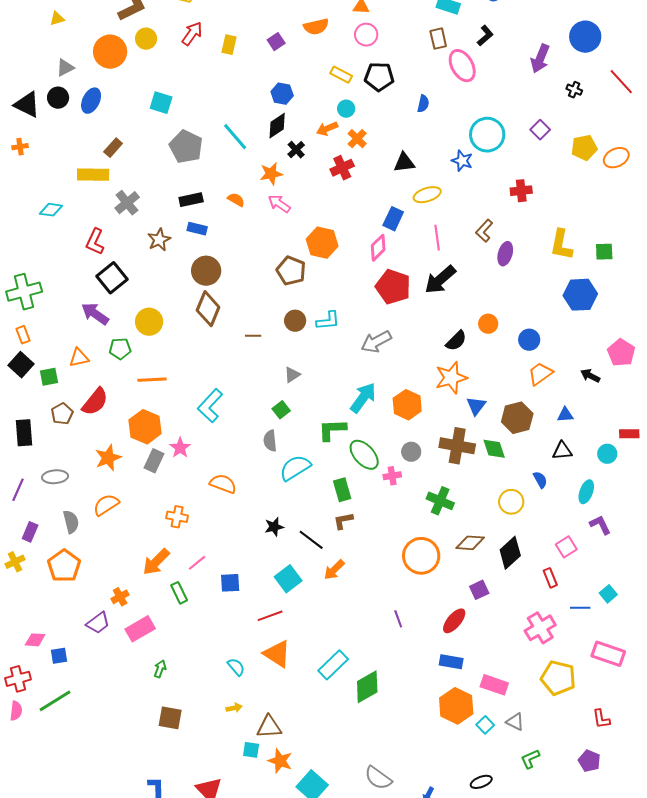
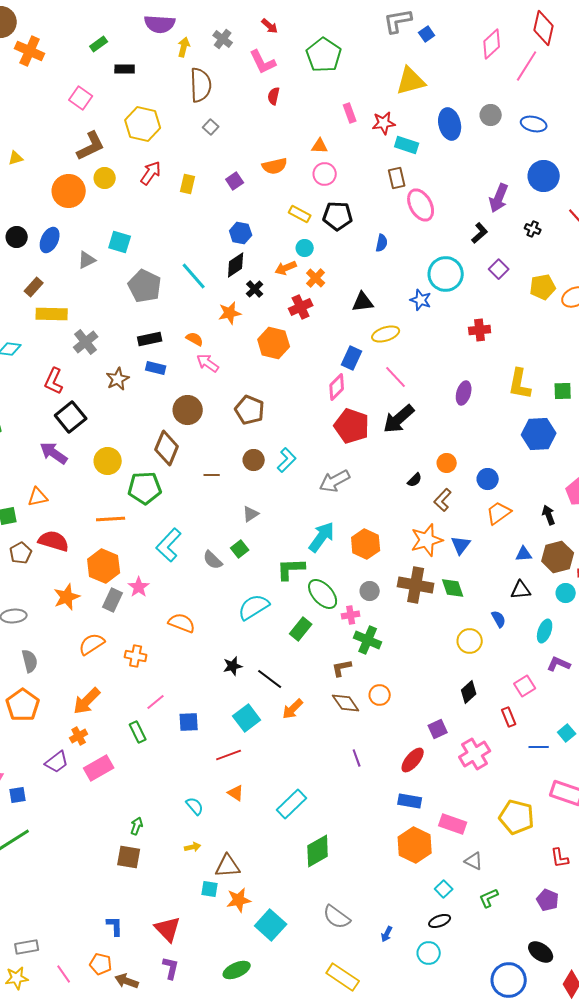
black L-shape: (485, 36) -> (480, 233), moved
gray triangle: (65, 68) -> (87, 260), moved
brown rectangle: (113, 148) -> (34, 287), moved
pink arrow: (279, 204) -> (208, 363), moved
brown L-shape: (484, 231) -> (443, 500), moved
pink line: (437, 238) -> (396, 377), turned -35
orange hexagon: (322, 243) -> (274, 343), moved
brown circle: (206, 271) -> (188, 410), moved
cyan L-shape: (328, 321) -> (287, 460), turned -40
black semicircle: (456, 341) -> (415, 480), size x0.7
green pentagon: (120, 349) -> (145, 488), moved, size x1.5
black arrow: (590, 376) -> (549, 515), turned 42
orange star: (451, 378) -> (427, 540), moved
red semicircle: (95, 402) -> (54, 541), turned -112
blue triangle: (476, 406) -> (461, 545), moved
brown hexagon: (517, 418) -> (558, 557), moved
gray semicircle: (270, 441) -> (213, 560), moved, turned -40
green rectangle: (342, 490) -> (301, 629), turned 55
green cross: (440, 501) -> (368, 640), moved
orange semicircle: (106, 505) -> (92, 644), moved
brown L-shape: (343, 521) -> (342, 668), moved
purple L-shape: (600, 525) -> (559, 664), turned -40
brown diamond: (470, 543) -> (346, 703), moved, turned 52
black diamond: (510, 553) -> (469, 692), size x0.7
orange circle: (421, 556) -> (380, 695), size x0.6
orange arrow: (156, 562) -> (87, 701), moved
pink cross: (540, 628) -> (475, 754), moved
orange triangle: (277, 654) -> (236, 793), size x0.6
green arrow: (160, 669) -> (137, 826), moved
green diamond: (367, 687) -> (318, 851), moved
cyan square: (485, 725) -> (444, 889), moved
orange star: (280, 761) -> (239, 900), turned -30

